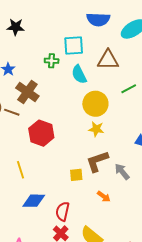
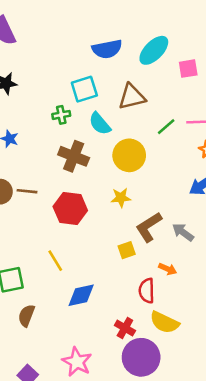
brown cross: (27, 92) -> (74, 156), moved
yellow star: (96, 129) -> (121, 198), moved
red semicircle: (63, 211) -> (147, 291), moved

